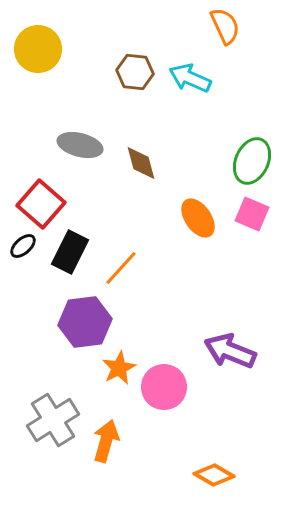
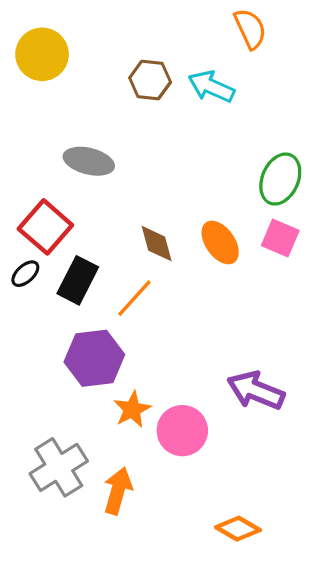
brown diamond: (141, 163) -> (157, 244), moved

